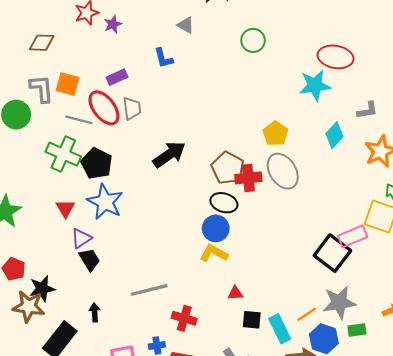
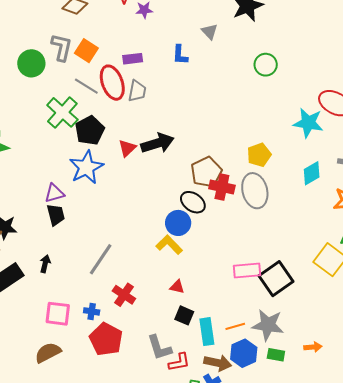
red triangle: (65, 208) -> (127, 148), moved
pink rectangle: (353, 236) -> (247, 271), moved
gray line: (149, 290) -> (101, 259), turned -60

